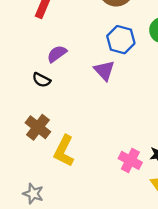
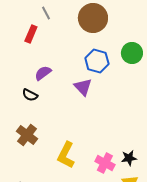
yellow L-shape: (64, 151) -> (66, 155), moved

